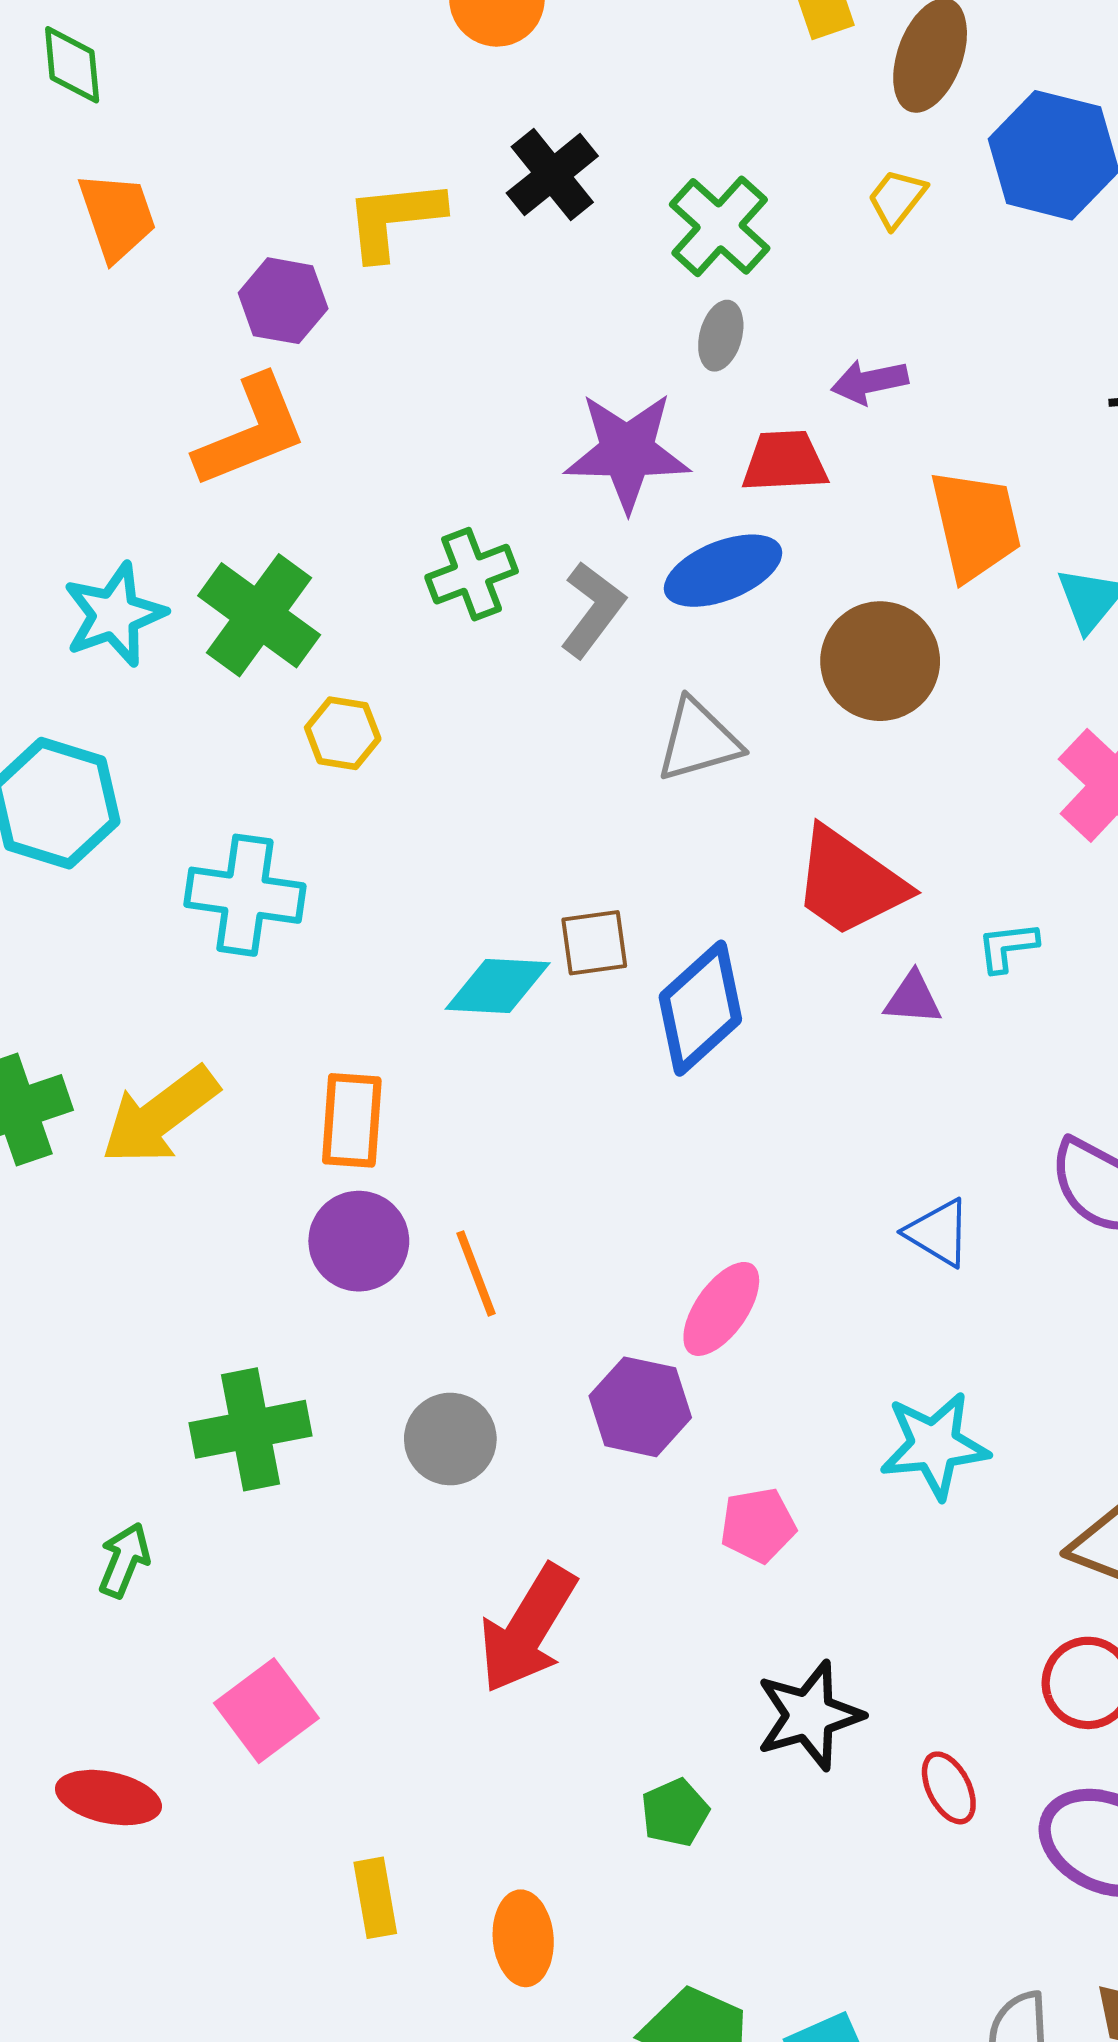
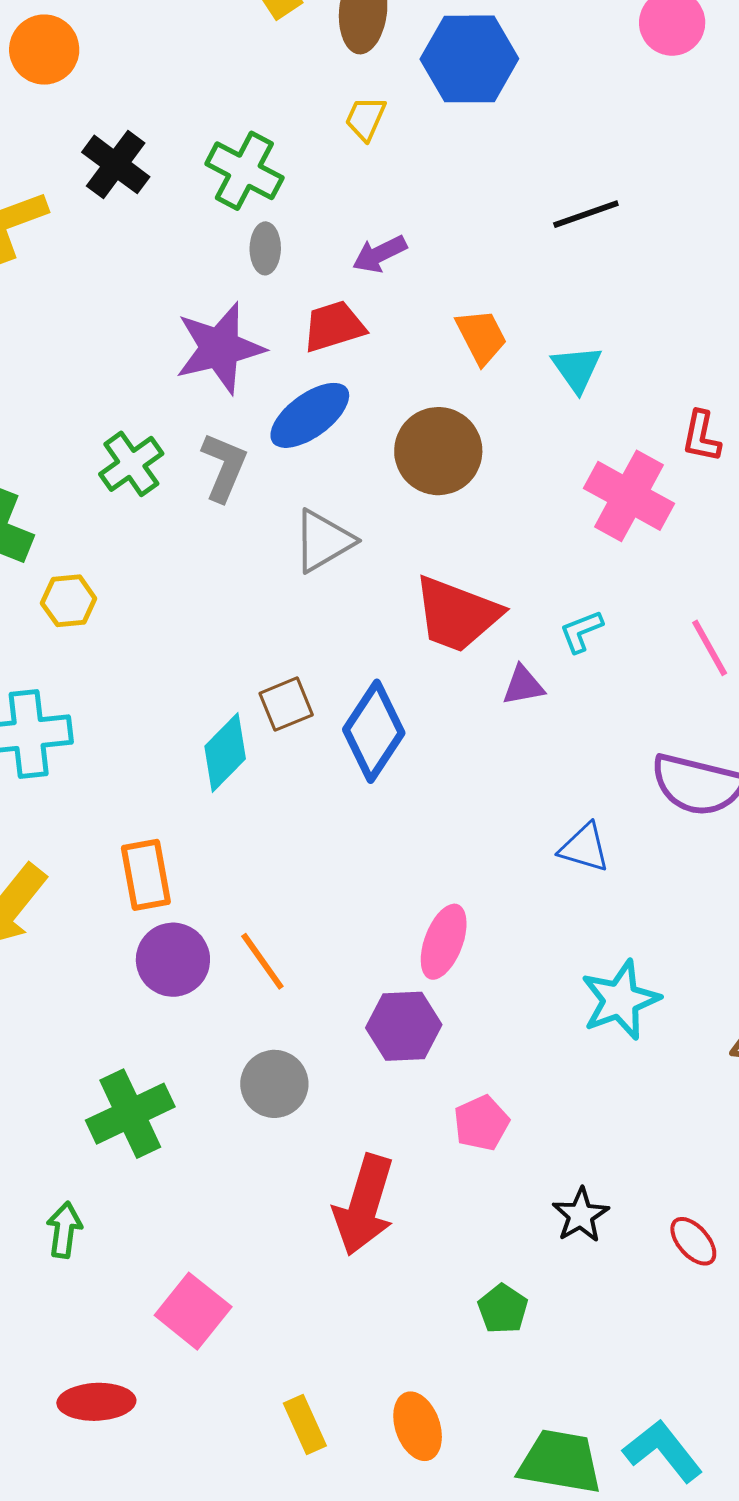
orange trapezoid: (976, 525) -> (481, 337), size x0.7
cyan diamond: (498, 986) -> (225, 752), turned -34
pink pentagon: (758, 1525) -> (481, 1123), moved
black star: (809, 1715) -> (581, 1215), size x0.7

